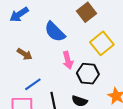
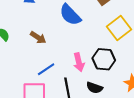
pink arrow: (68, 60) -> (79, 62), moved

